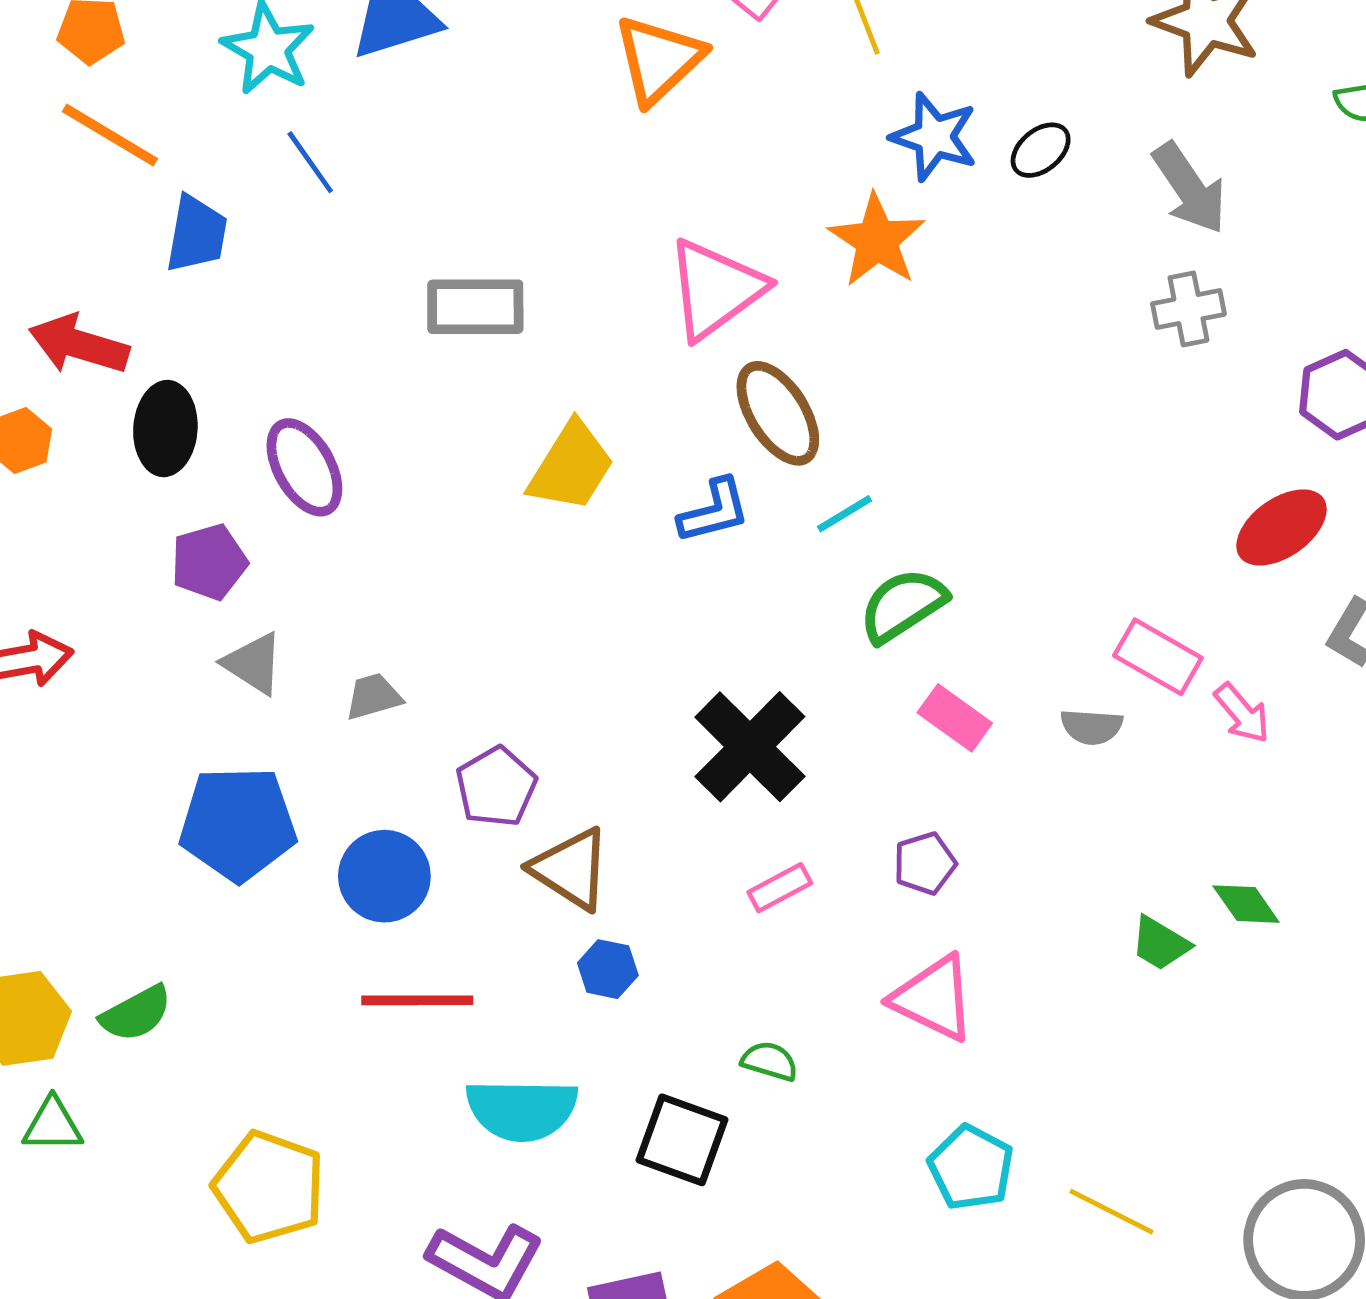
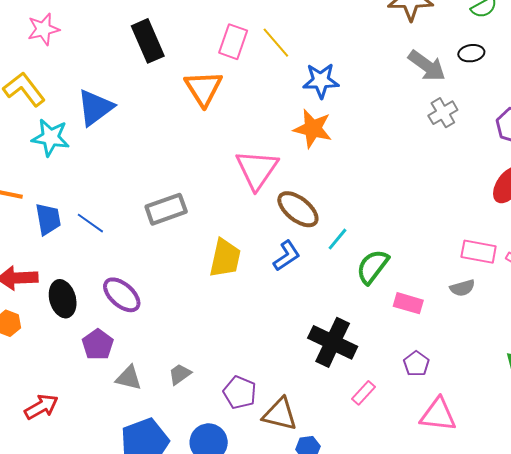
black ellipse: (1041, 150) -> (471, 53), moved, turned 50
blue line: (310, 162) -> (90, 223), moved

